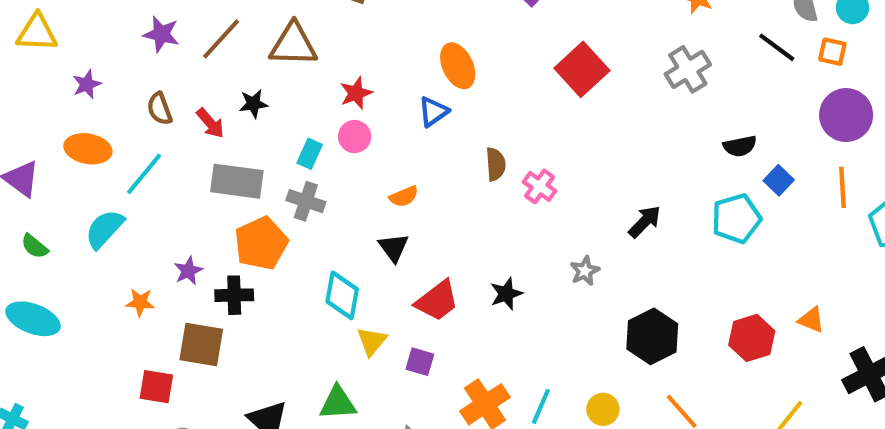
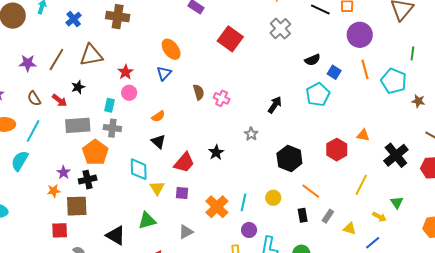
orange star: (140, 302) -> (54, 191), moved

